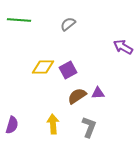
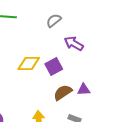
purple arrow: (123, 47) -> (74, 44), moved

